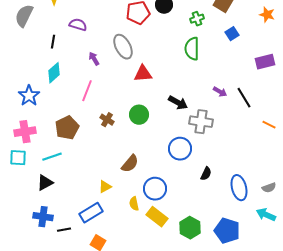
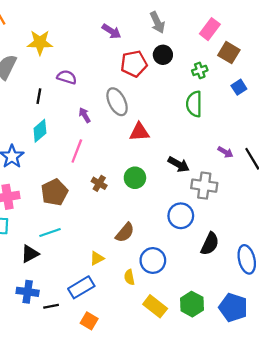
cyan line: (52, 157) -> (50, 233), moved
black semicircle: (206, 174) -> (210, 244), size x1.5
yellow rectangle: (157, 217) -> (155, 306), moved

